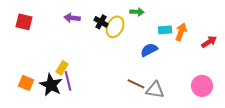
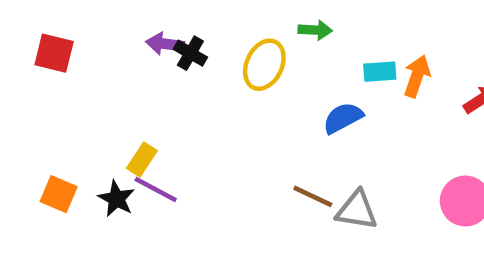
black cross: (101, 22) -> (190, 53), moved
purple line: (68, 81) -> (156, 189), turned -48
black star: (51, 85) -> (116, 199), size x0.7

